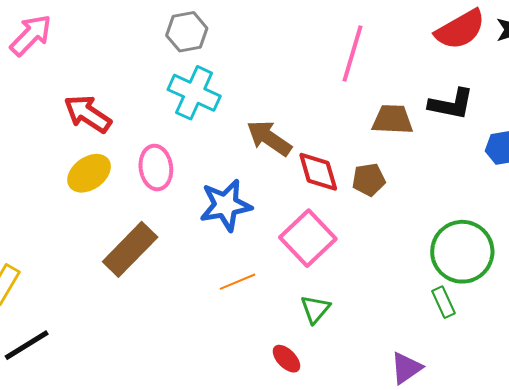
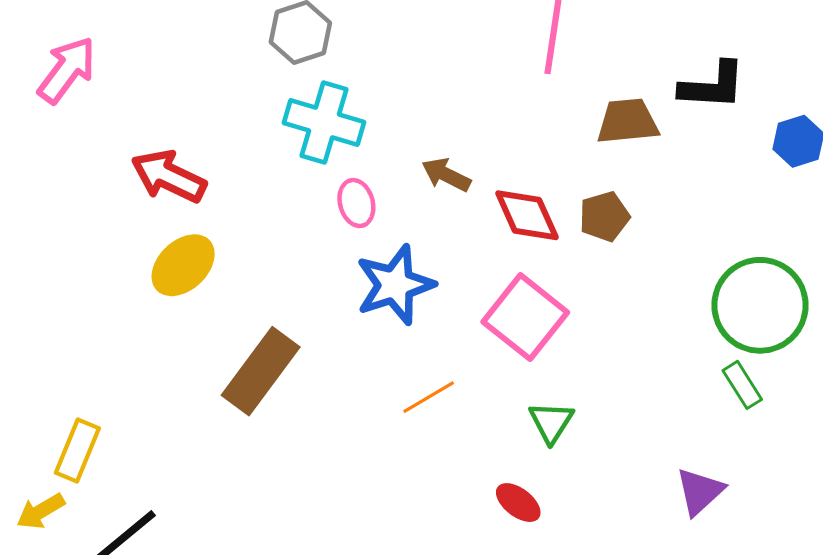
brown arrow: (269, 138) -> (446, 175), size x0.7
pink ellipse: (156, 168) -> (356, 203), moved, size x0.7

